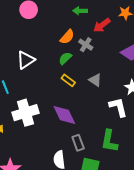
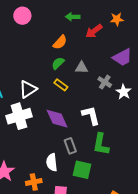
gray cross: (86, 45) -> (105, 82), moved
white triangle: (26, 60) -> (28, 89), moved
gray triangle: (95, 80) -> (82, 68), moved, turned -32
white L-shape: (118, 107) -> (91, 115), moved

